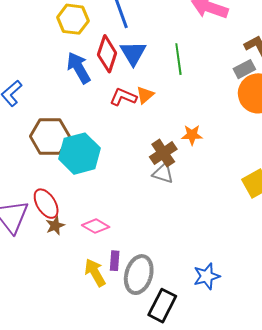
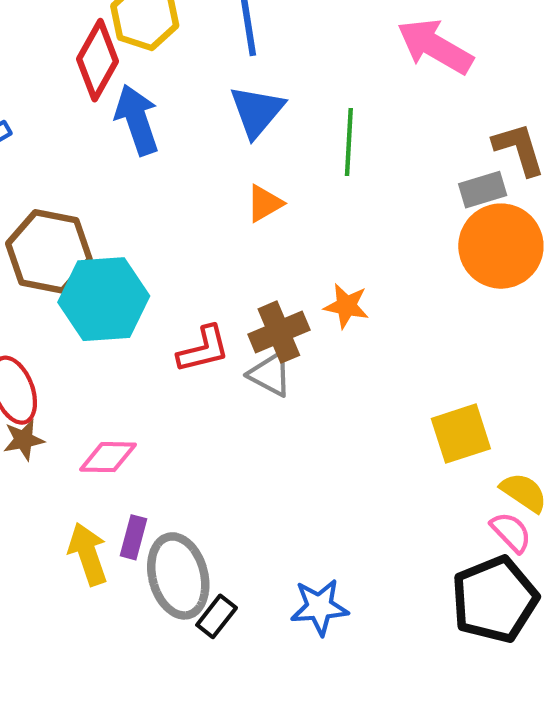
red diamond: (107, 54) -> (98, 60), moved
red L-shape: (123, 97) -> (203, 349), moved, turned 132
pink diamond: (96, 226) -> (108, 457), turned -40
gray ellipse: (139, 275) -> (178, 576), turned -42
black rectangle: (162, 306) -> (217, 616), moved, size x0.6

